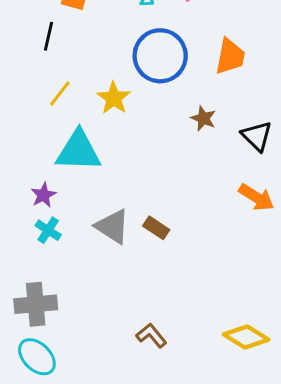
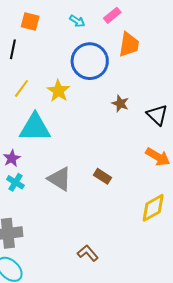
orange trapezoid: (230, 57) -> (129, 45), moved
brown rectangle: (156, 228) -> (103, 176), moved
yellow diamond: (246, 337) -> (153, 208), moved, turned -60

